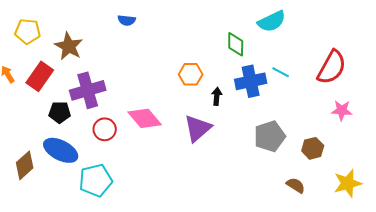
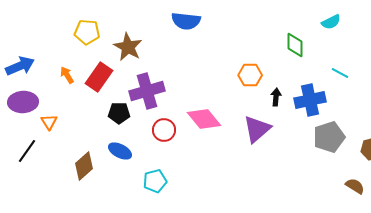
blue semicircle: (127, 20) -> (186, 21), size x1.6
cyan semicircle: (272, 21) -> (331, 22), size x0.7
blue cross: (251, 81) -> (310, 100), moved
blue ellipse: (61, 150) -> (120, 151), size x0.7
cyan pentagon: (96, 180) -> (155, 181), size x0.7

